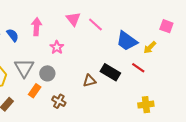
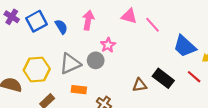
pink triangle: (73, 19) -> (129, 16), turned -42
gray triangle: (24, 68) -> (70, 64), turned 30
gray circle: (47, 73) -> (96, 60), moved
orange rectangle: (35, 91) -> (79, 90), turned 56

